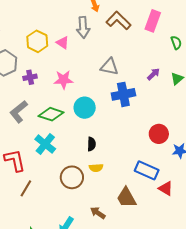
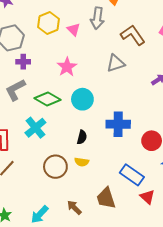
brown L-shape: (119, 21) -> (133, 35), moved
gray triangle: (109, 67) -> (116, 63), turned -42
purple cross: (30, 77) -> (23, 62), moved
pink star: (63, 80) -> (67, 67), turned 30
blue cross: (123, 94) -> (118, 124), moved

